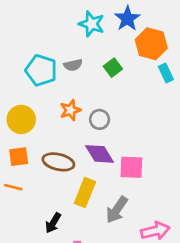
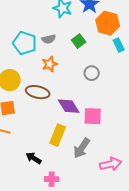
orange star: (70, 110) -> (50, 64), moved
gray circle: (100, 119) -> (92, 73), moved
brown ellipse: (58, 162) -> (38, 92), moved
black arrow: (53, 223) -> (34, 158), turned 91

